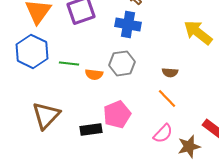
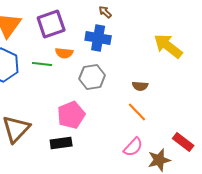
green line: (69, 63) -> (42, 64), moved
orange semicircle: (94, 74) -> (64, 53), moved
pink pentagon: (117, 114) -> (71, 115), moved

